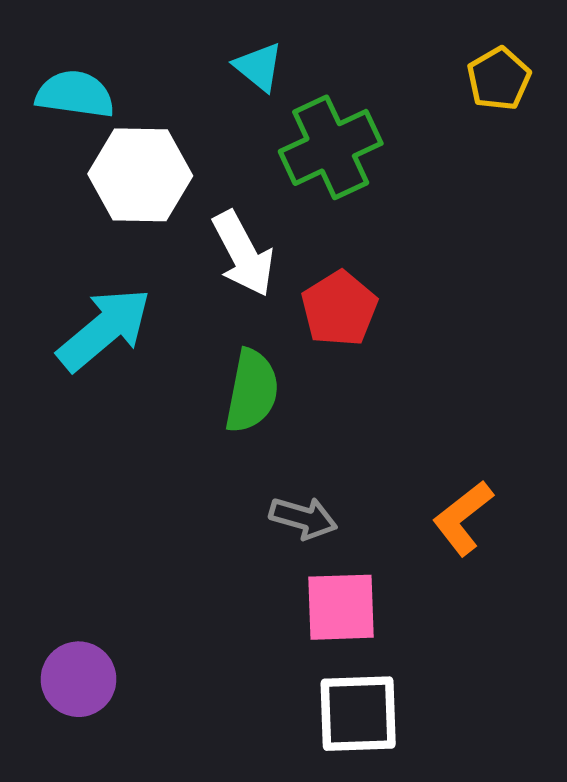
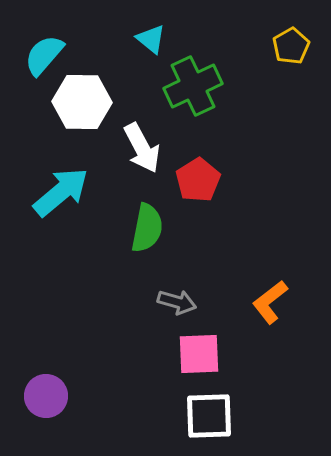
cyan semicircle: (75, 94) -> (44, 55), turned -57

